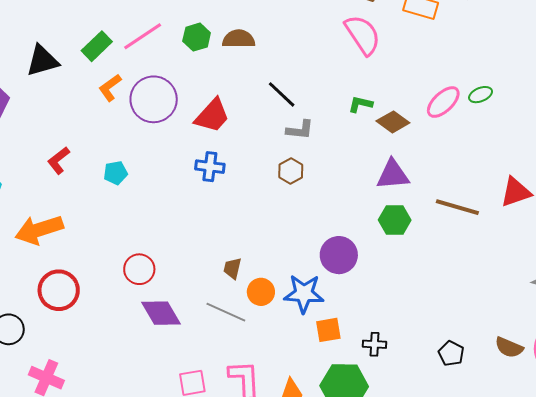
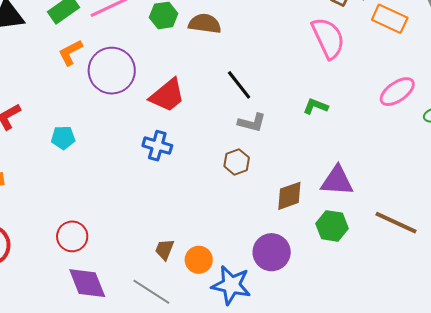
pink ellipse: (443, 102) -> (397, 92), moved
brown diamond: (393, 122) -> (289, 196), moved, turned -64
orange circle: (261, 292) -> (199, 260), moved

